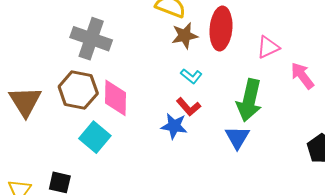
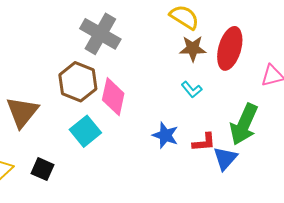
brown triangle: (25, 101) -> (22, 112), moved
red L-shape: (189, 107) -> (204, 142), moved, turned -65

